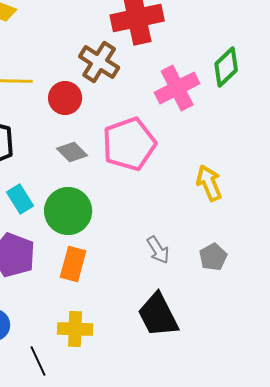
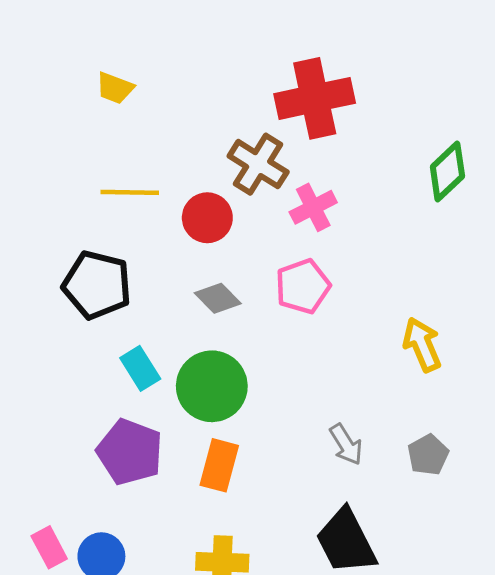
pink cross: (177, 88) -> (313, 207), moved, size x0.7
pink pentagon: (129, 144) -> (303, 286), size x0.7

